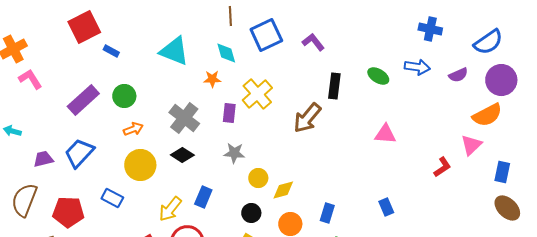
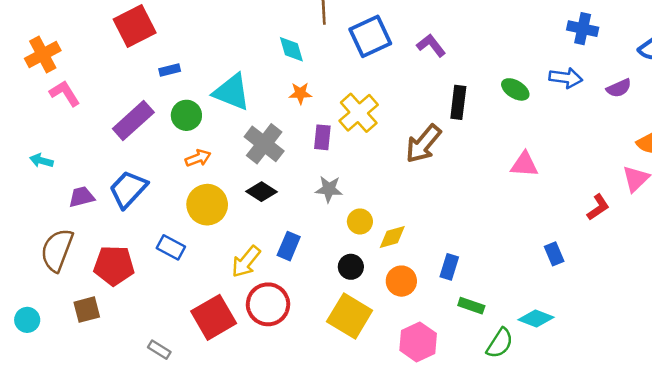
blue rectangle: (111, 51) -> (170, 70), moved, turned -42
cyan triangle: (174, 51) -> (232, 92), moved
cyan diamond: (226, 53) -> (291, 49), moved
blue rectangle: (386, 207) -> (554, 254), moved

